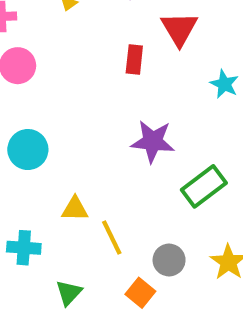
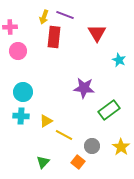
red rectangle: (134, 60) -> (54, 37), moved, size x1.5
yellow triangle: (75, 209) -> (46, 121), turned -32
yellow line: (112, 237) -> (64, 135), turned -36
cyan cross: (24, 248) -> (21, 116), moved

